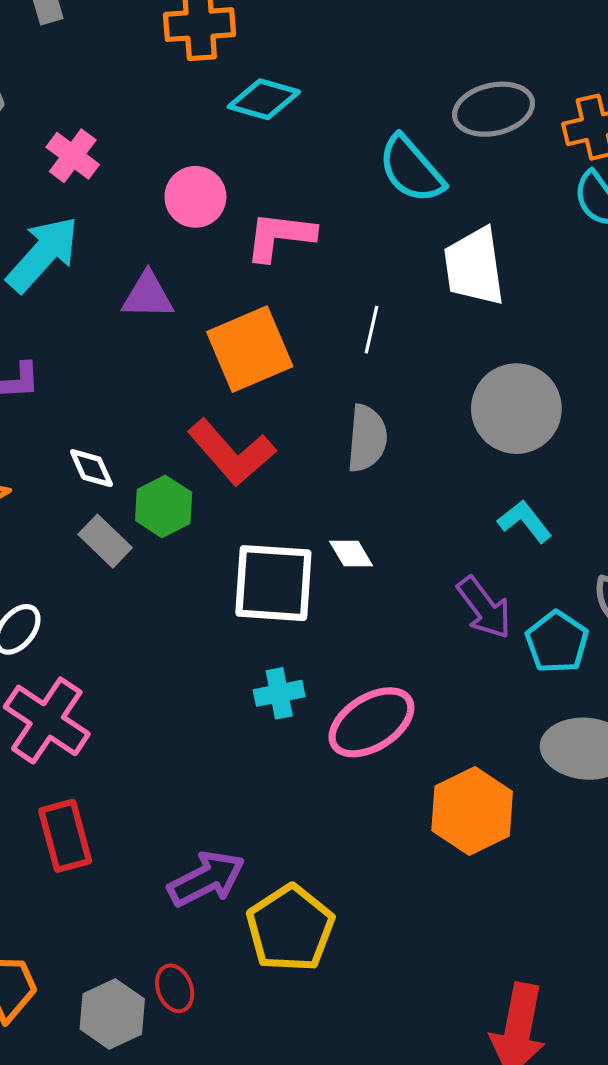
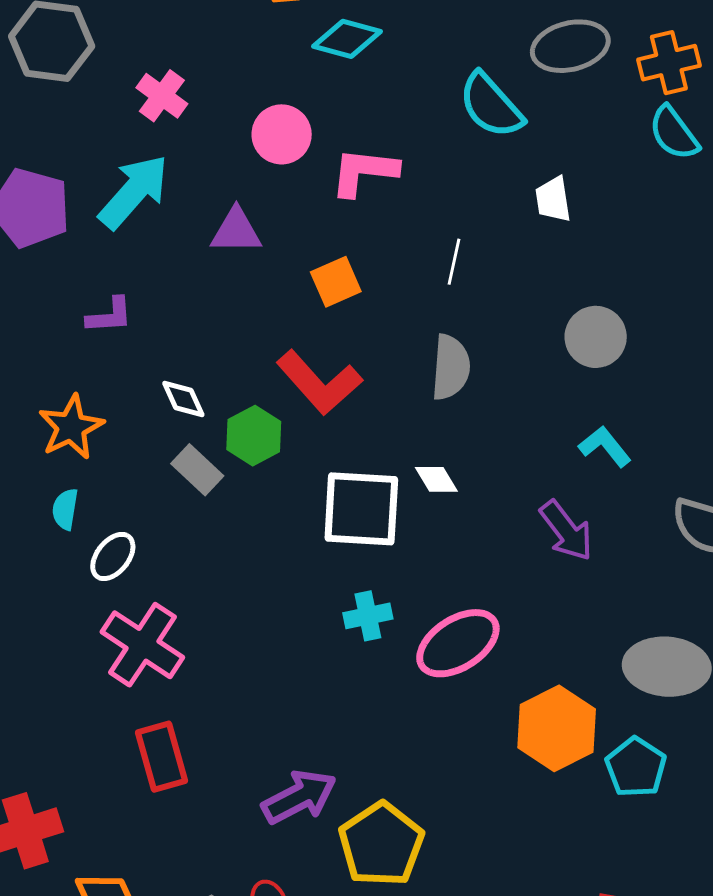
white trapezoid: (474, 267) -> (553, 199), size x0.6
orange square: (250, 349) -> (336, 282), size x0.6
gray circle: (516, 409) -> (596, 337), size x0.7
cyan pentagon: (557, 642) -> (636, 767), moved

